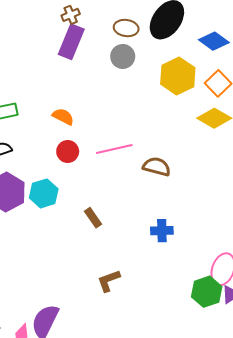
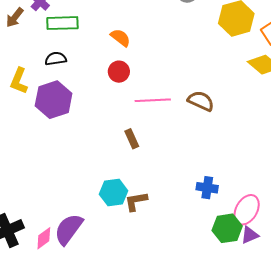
pink line: (114, 149) -> (153, 100), moved
cyan hexagon: (44, 193) -> (114, 193), moved
blue cross: (162, 231) -> (207, 188), moved

